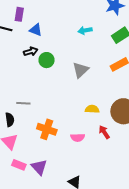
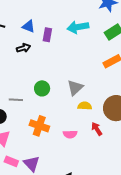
purple rectangle: (19, 14) -> (47, 35), moved
cyan arrow: (85, 30) -> (78, 27), size x1.5
green circle: (47, 60) -> (42, 88), moved
gray triangle: (81, 70) -> (75, 88), moved

